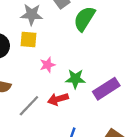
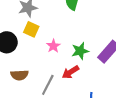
yellow square: (29, 39) -> (31, 29), turned 35

